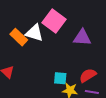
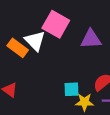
white triangle: (34, 33) -> (35, 41), turned 36

